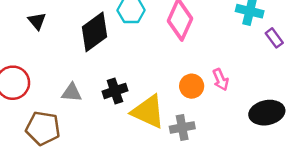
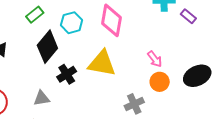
orange circle: (192, 86) -> (160, 82), moved
black cross: (115, 91) -> (67, 74), moved
yellow triangle: (148, 112) -> (102, 63), moved

